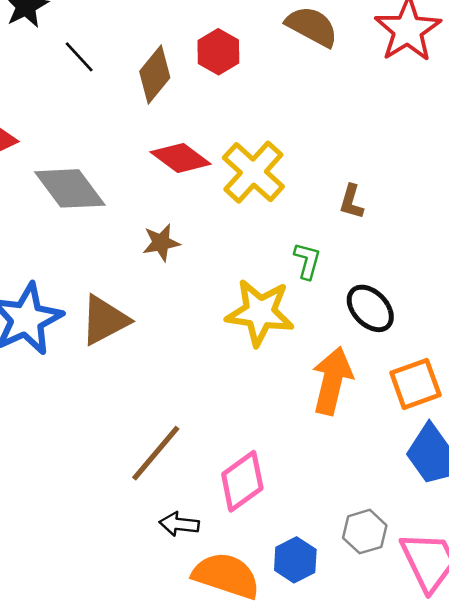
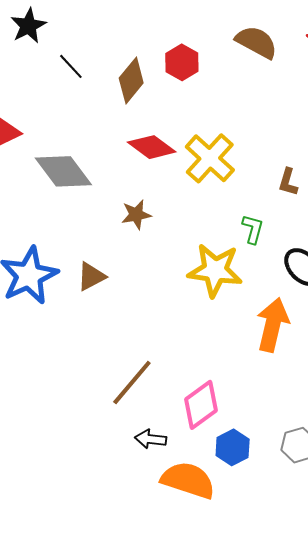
brown triangle: (105, 320) -> (91, 276), size x0.7
blue hexagon: (295, 560) -> (233, 447), moved

